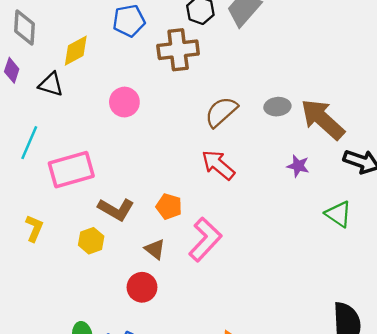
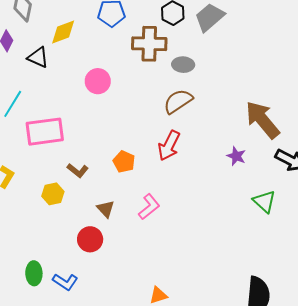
gray ellipse: (277, 107) -> (183, 65), moved
red arrow: (218, 165) -> (169, 146), turned -112
orange pentagon: (169, 206) -> (124, 162), moved
brown L-shape: (116, 209) -> (78, 170), size x0.7
pink L-shape: (205, 239) -> (149, 207), size x0.7

